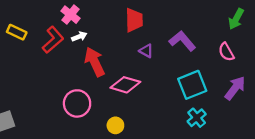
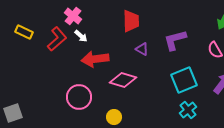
white arrow: (79, 37) -> (81, 36), turned 64
purple L-shape: (182, 41) -> (175, 40), turned -65
red arrow: (95, 62) -> (95, 59), turned -72

